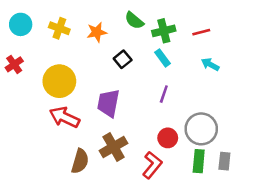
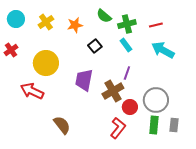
yellow cross: (59, 28) -> (46, 22), turned 35
cyan arrow: (210, 64) -> (163, 50), size x1.6
red arrow: (65, 117) -> (32, 91), moved
brown cross: (114, 147) -> (113, 91), moved
brown semicircle: (80, 161) -> (62, 125), turned -54

